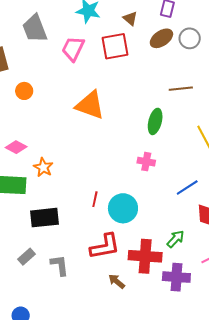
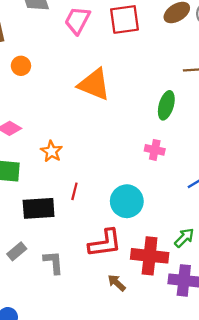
orange star: (43, 167) -> (52, 151), moved
red line: (95, 199) -> (74, 191), moved

